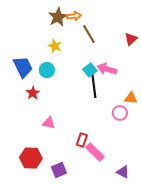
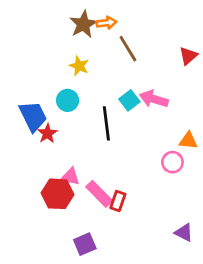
blue trapezoid: (23, 67) -> (33, 116), moved
black line: (94, 86) -> (106, 123), moved
pink rectangle: (95, 152) -> (99, 194), moved
red hexagon: (31, 158) -> (57, 194), moved
purple triangle: (123, 172) -> (184, 233), moved

